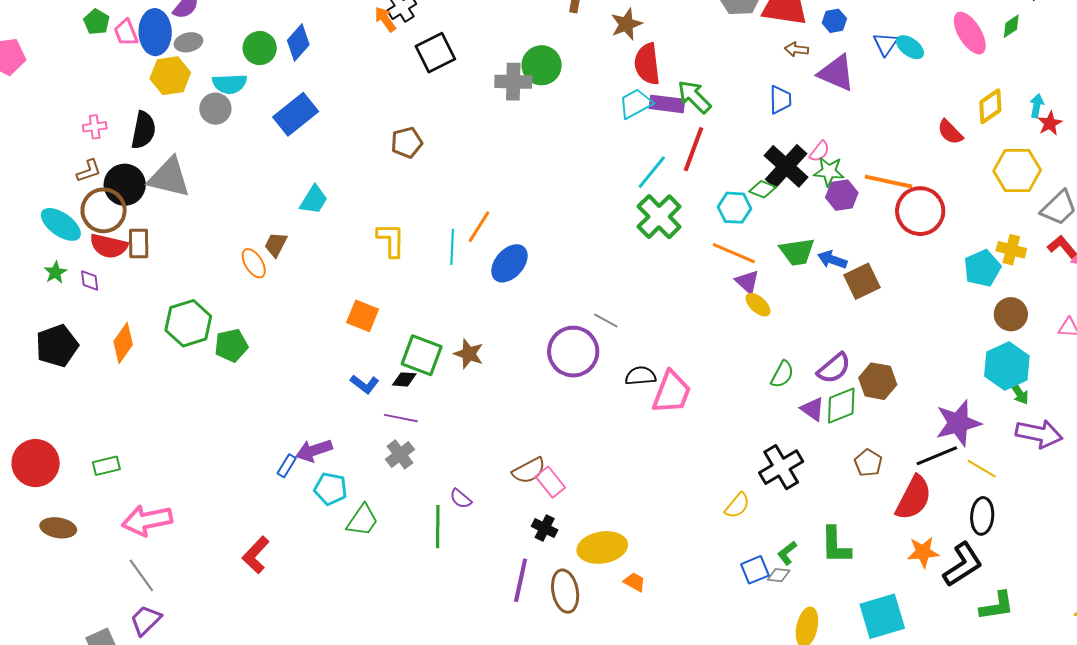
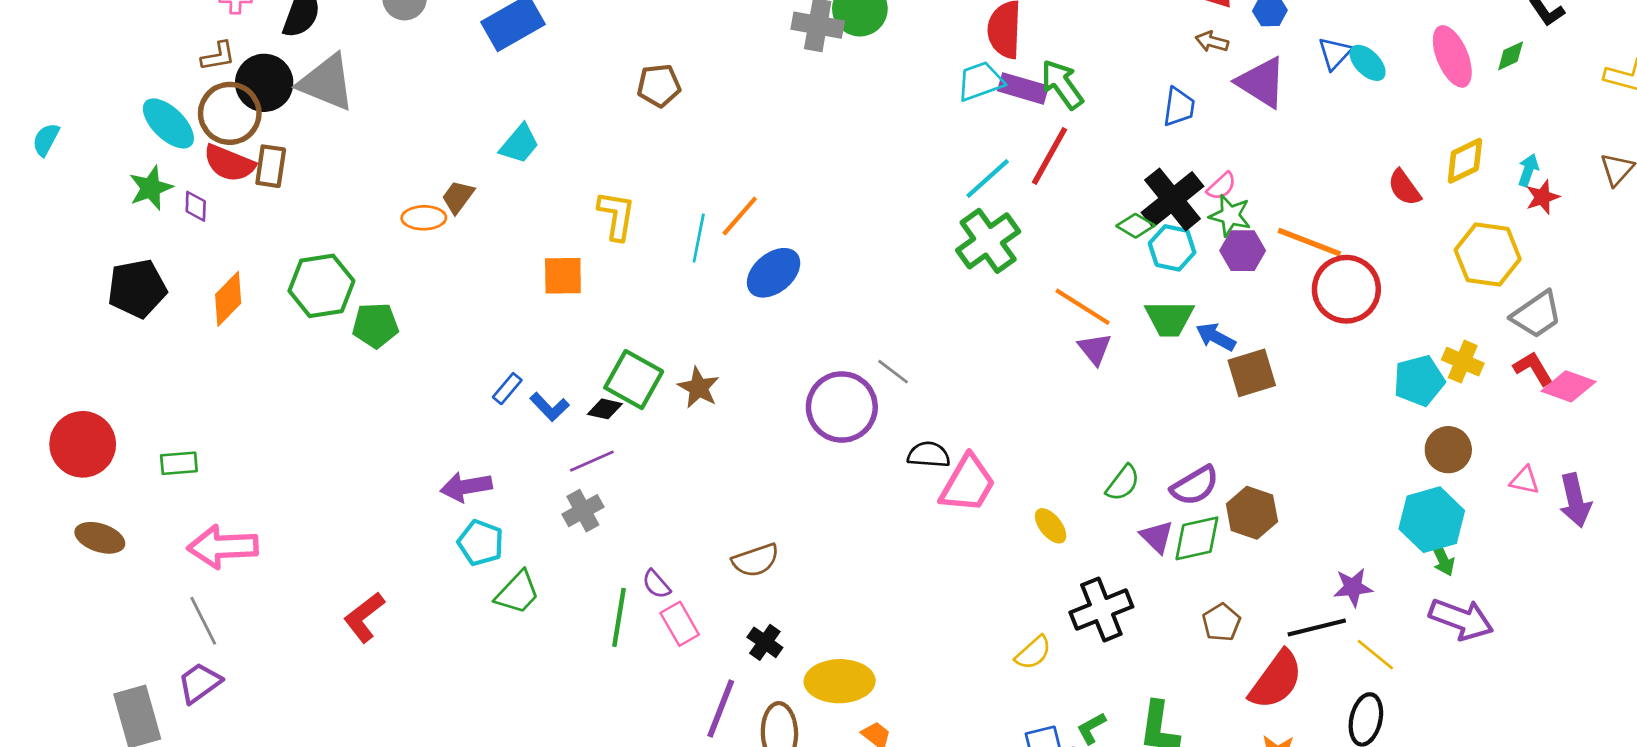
cyan hexagon: (735, 208) -> (1172, 248), moved
orange ellipse: (254, 263) -> (424, 218), turned -68
green star: (55, 272) -> (151, 188), size x1.4
yellow ellipse: (758, 305) -> (1051, 526), moved
orange square: (363, 316) -> (563, 276), moved, turned -32
purple line: (401, 418) -> (592, 461), turned -44
purple star: (958, 423) -> (1353, 587), size x0.6
blue rectangle: (287, 466) -> (507, 389), moved
pink rectangle: (550, 482) -> (680, 624), moved

